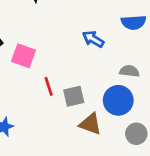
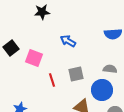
blue arrow: (93, 39) -> (68, 41), moved
gray square: (74, 96) -> (76, 74), moved

